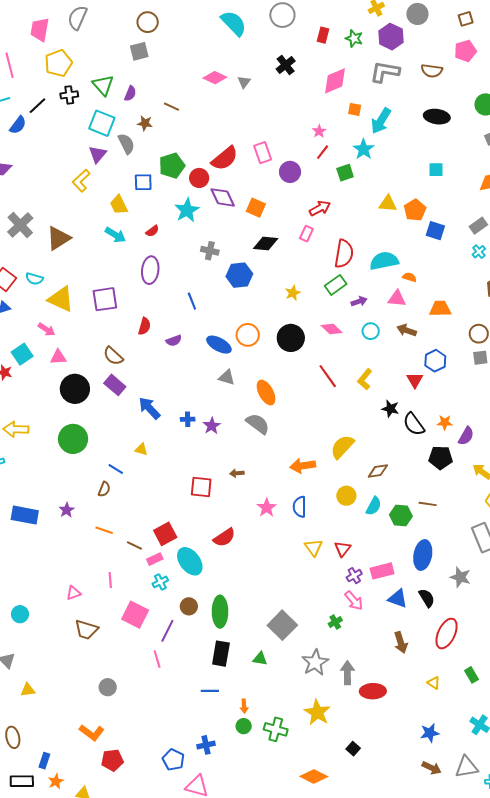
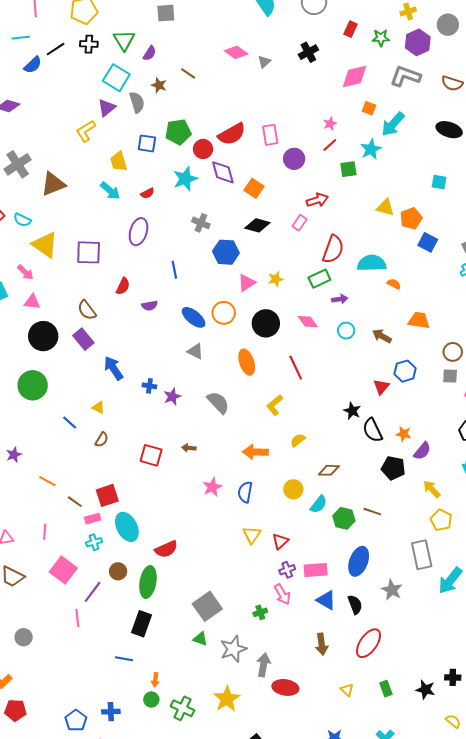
green star: (354, 38) -> (381, 38), turned -30
pink triangle: (397, 299) -> (247, 283), moved, turned -48
yellow L-shape: (365, 379) -> (275, 405), moved
orange ellipse: (266, 393) -> (247, 362), moved
yellow semicircle: (342, 447) -> (298, 440), size x0.6
brown semicircle: (104, 489) -> (102, 440), moved
red semicircle: (224, 538) -> (166, 549), moved
green triangle: (260, 659) -> (200, 639), moved

